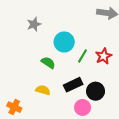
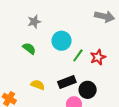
green semicircle: (48, 63) -> (29, 48), moved

